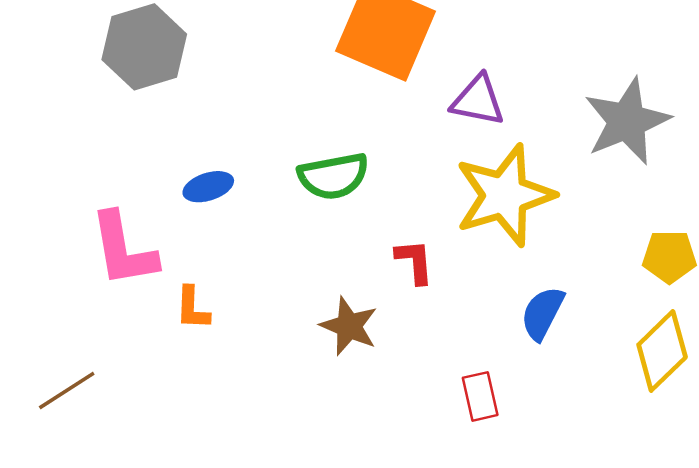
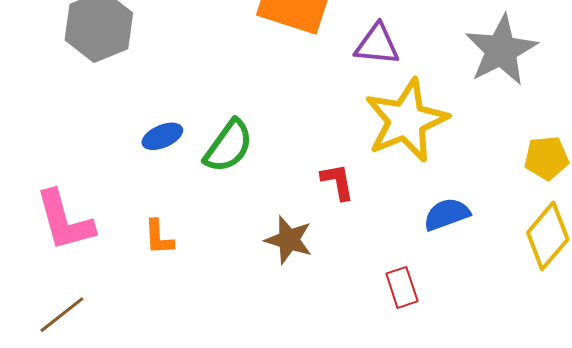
green semicircle: (333, 176) -> (228, 146), moved, turned -38
pink L-shape: (123, 250) -> (65, 221), moved
blue semicircle: (543, 313) -> (447, 214), turned 48

